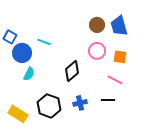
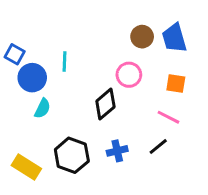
cyan line: (44, 42) -> (64, 62), turned 72
pink circle: (97, 51) -> (129, 75), moved
black line: (108, 100) -> (158, 146), turned -40

